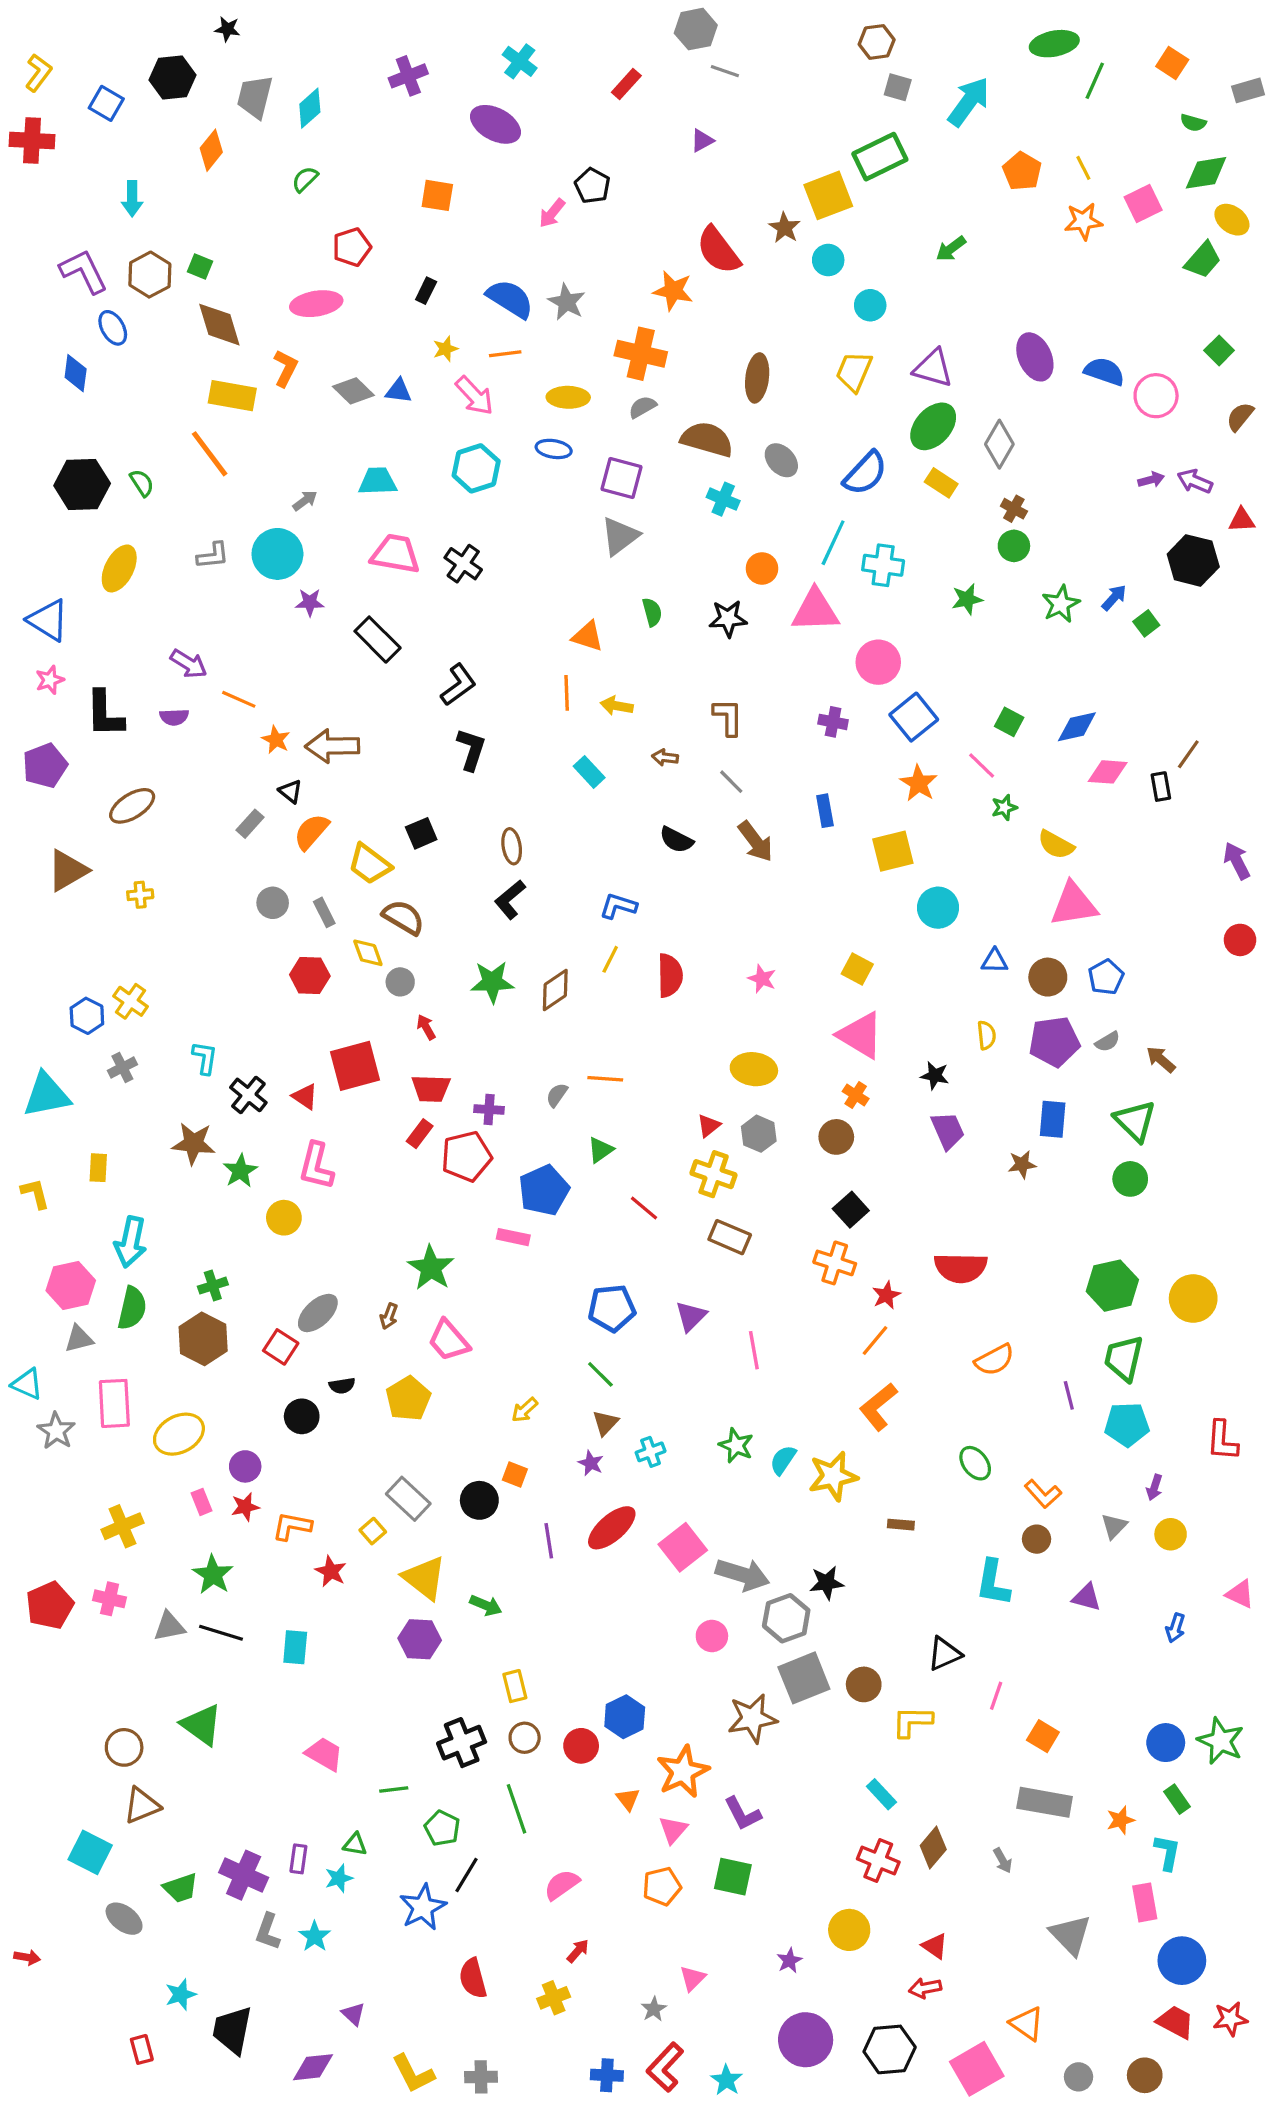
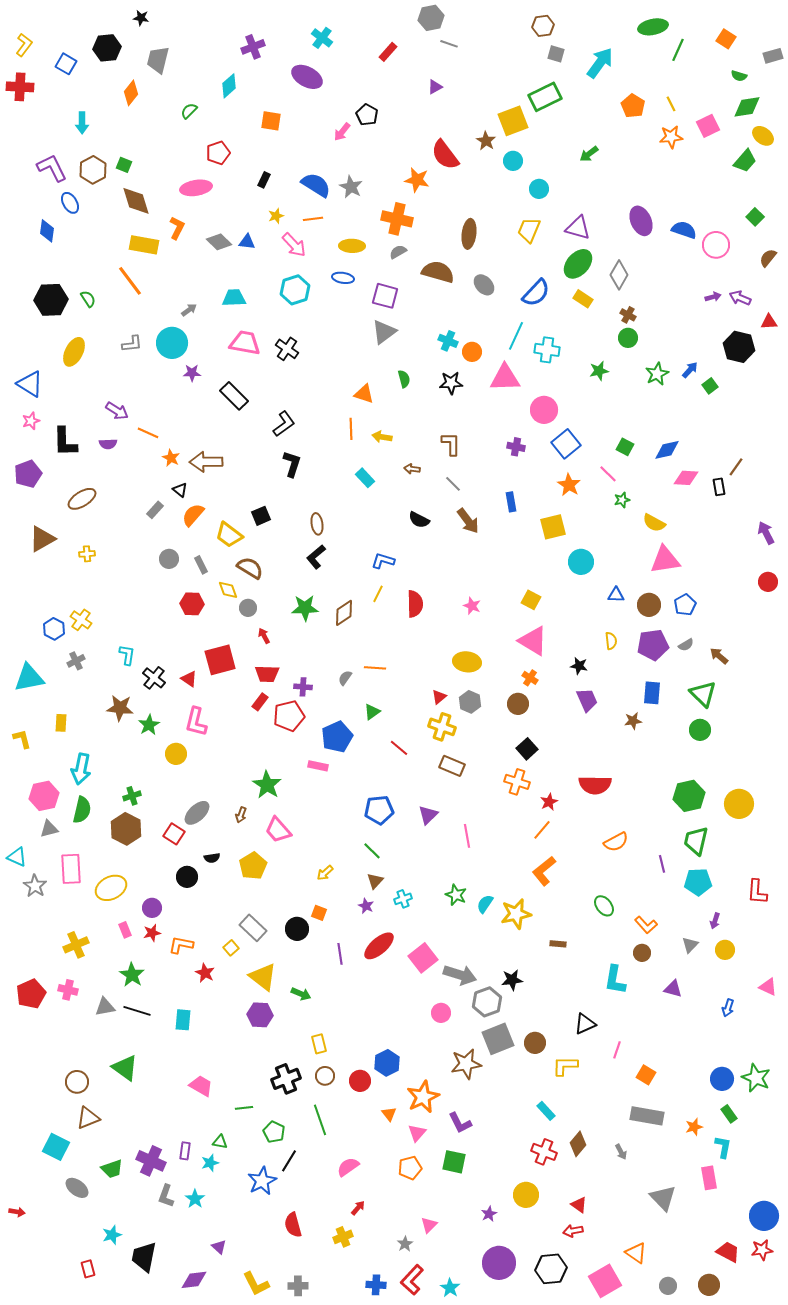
cyan diamond: (310, 108) -> (229, 86), moved
cyan cross: (723, 499) -> (448, 341), moved
blue circle: (1182, 1961) -> (764, 1216), moved

